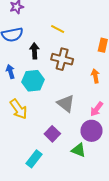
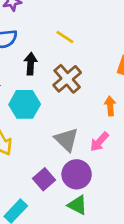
brown cross: (62, 59) -> (67, 79), turned 30
pink arrow: (97, 109) -> (99, 142), moved
purple circle: (91, 131) -> (77, 174), moved

